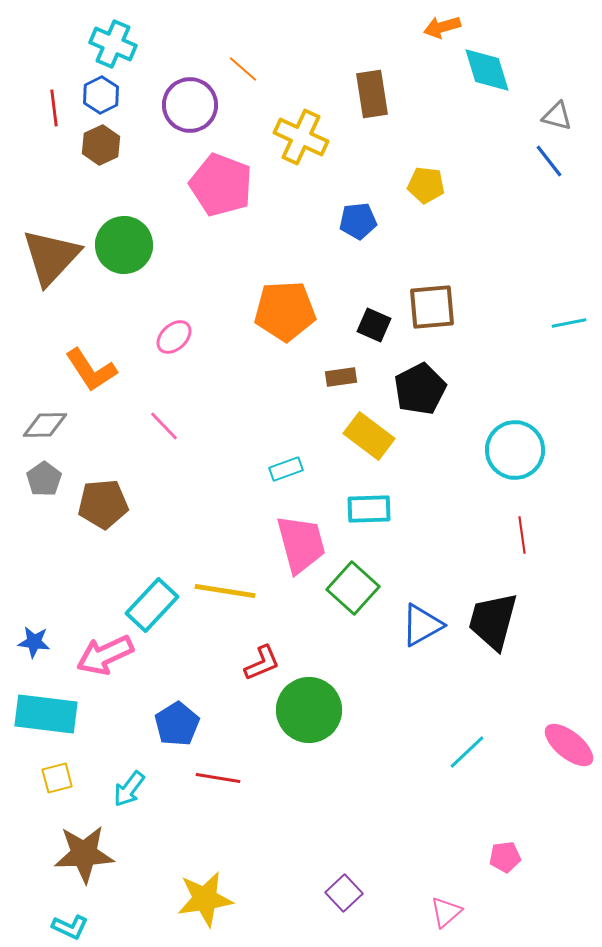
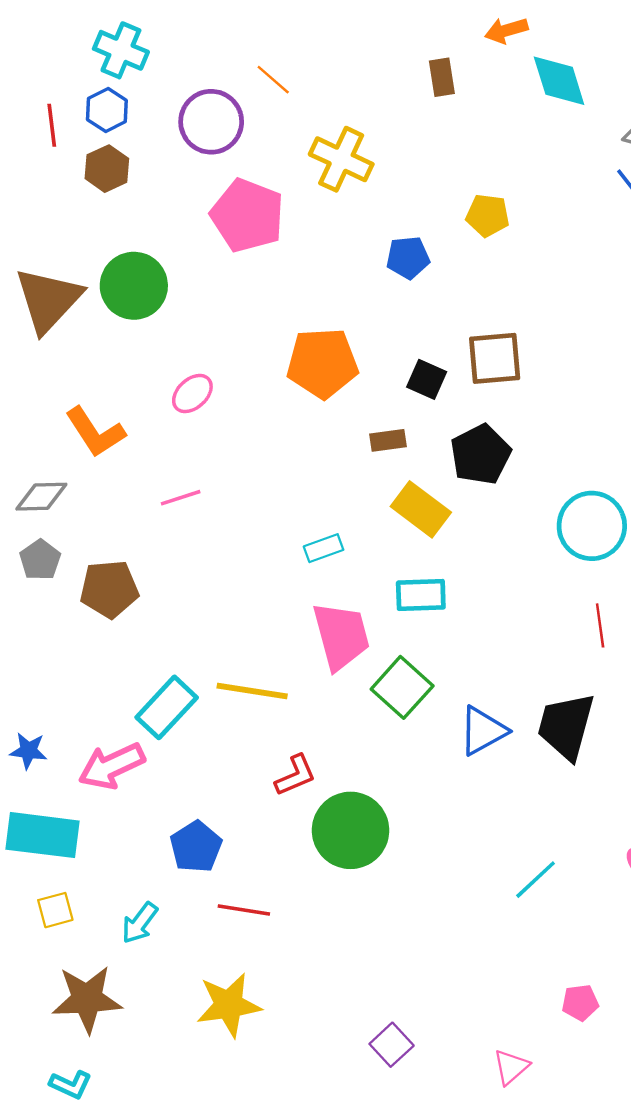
brown rectangle: (372, 94) -> (442, 77), moved, size x0.7
pink line: (164, 426) -> (181, 498), turned -64
yellow star: (205, 899) -> (229, 1005), moved

